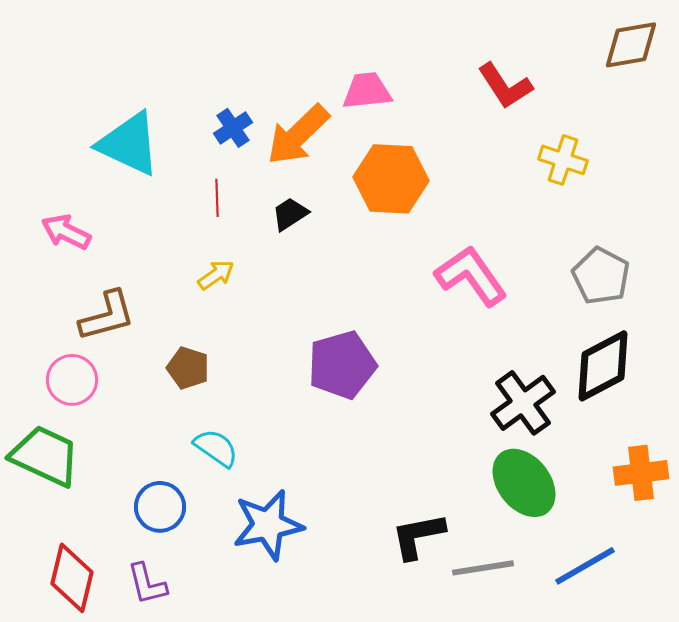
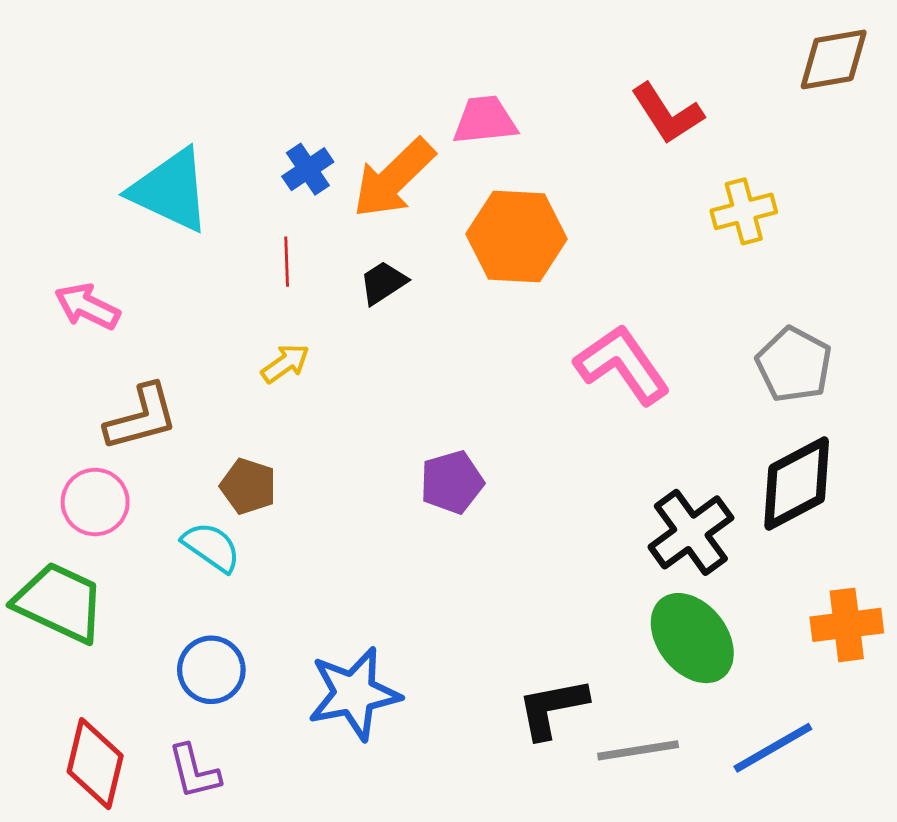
yellow cross: (563, 160) -> (744, 211), turned -33
purple pentagon: (342, 365) -> (452, 482), size x0.7
cyan semicircle: (216, 448) -> (211, 547), moved

